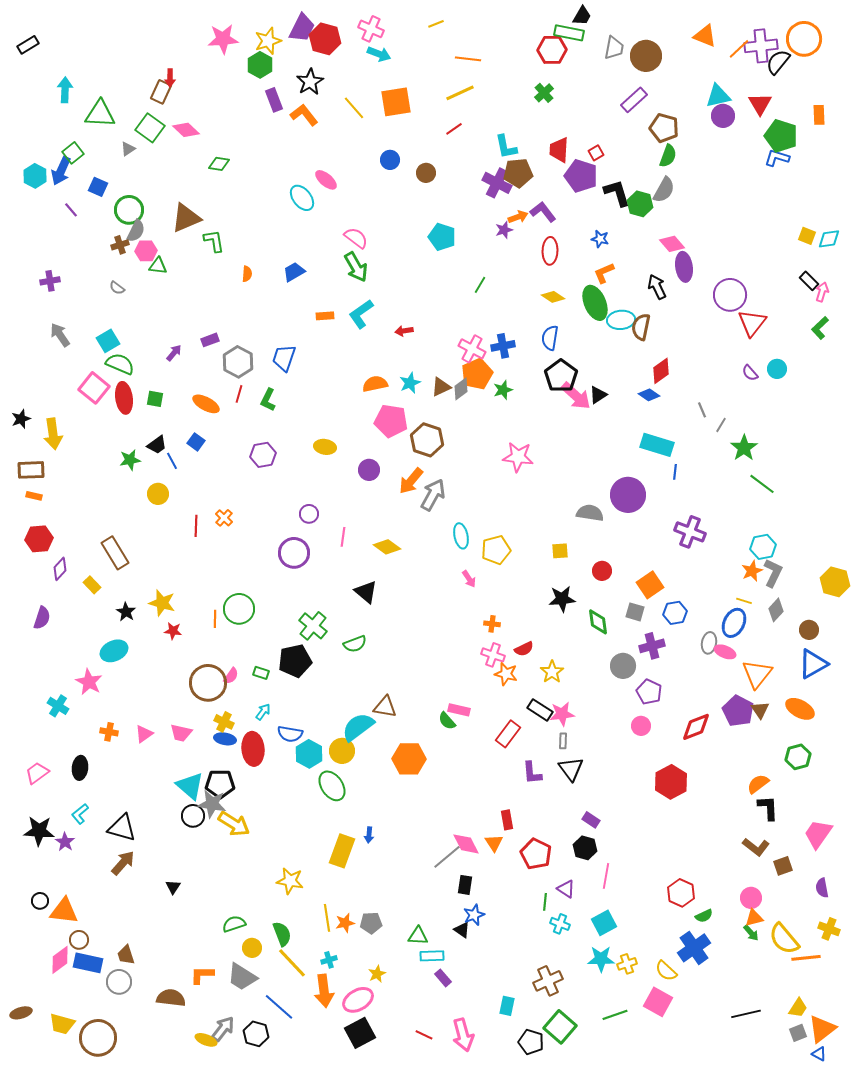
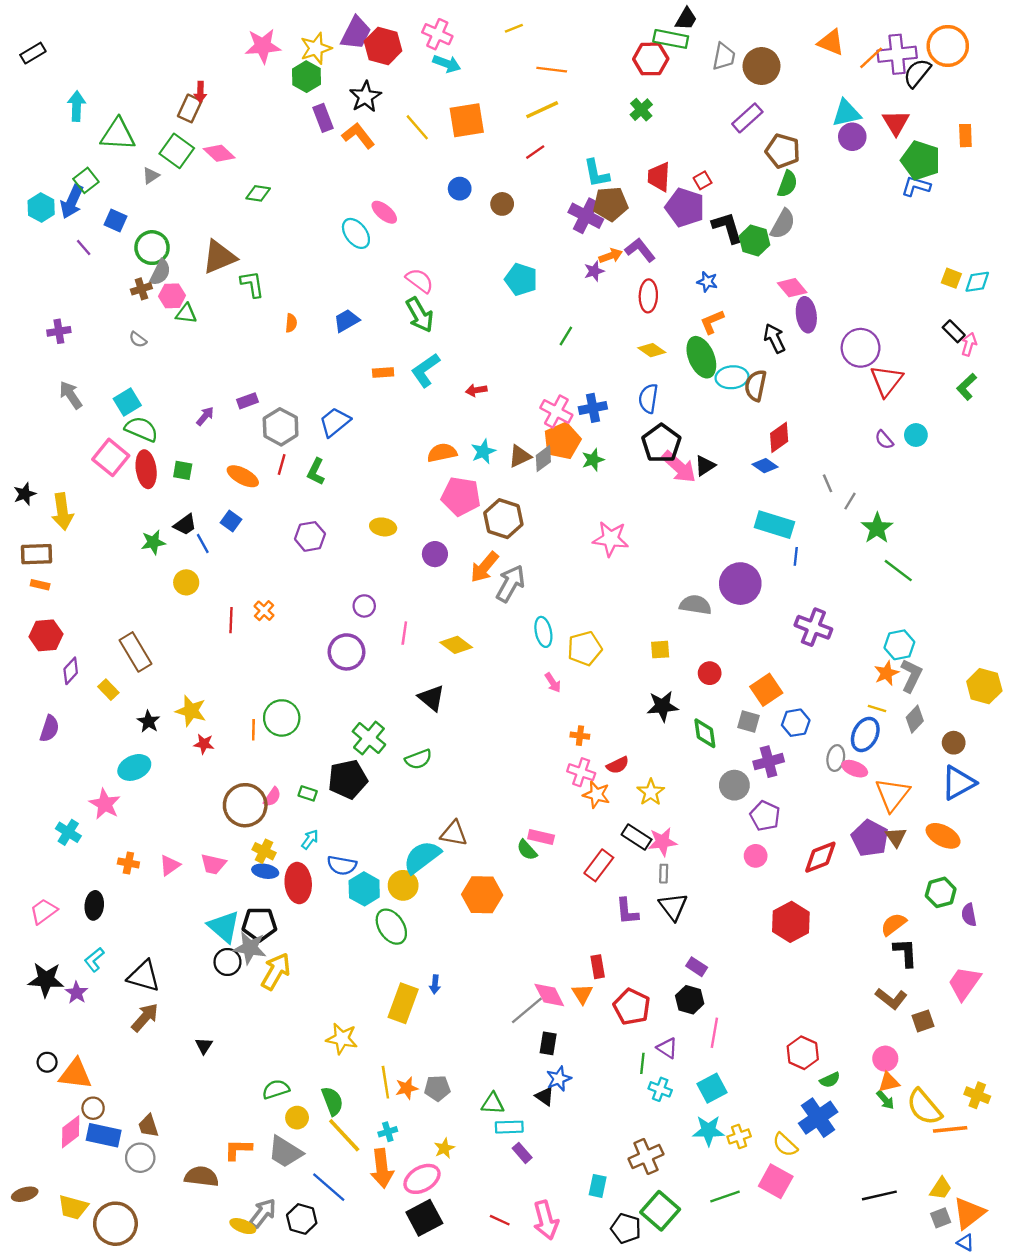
blue trapezoid: (284, 358) -> (335, 422), turned 32
yellow arrow: (234, 824) -> (276, 971), turned -92
purple semicircle: (822, 888) -> (969, 915), moved

